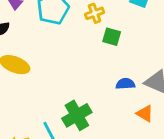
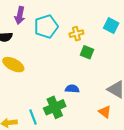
blue semicircle: (125, 84) -> (72, 89), moved

